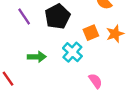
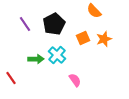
cyan cross: (72, 52) -> (57, 55), moved
pink semicircle: (95, 81) -> (75, 80), moved

